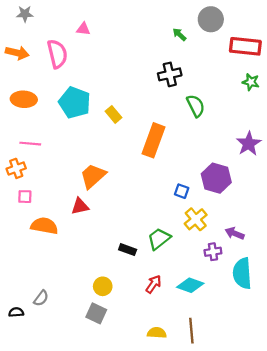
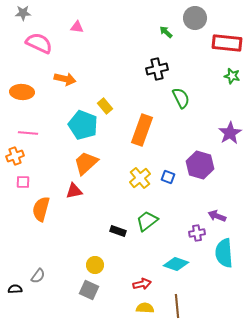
orange arrow: (17, 53) -> (65, 79), moved
pink semicircle: (57, 54) -> (39, 43), moved, turned -52
cyan pentagon: (75, 103) -> (83, 125), moved
yellow cross: (196, 219) -> (140, 178), moved
orange semicircle: (44, 226) -> (41, 209), turned -85
red arrow: (154, 284) -> (142, 284), moved, turned 42

